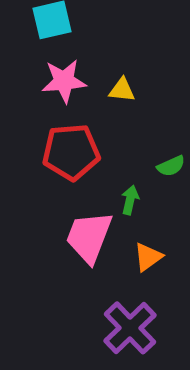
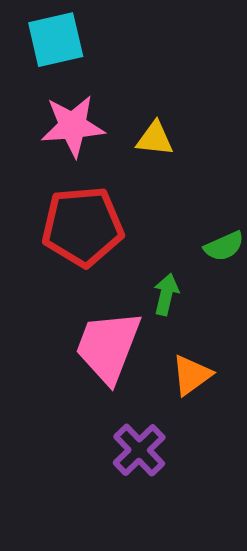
purple cross: (130, 328) -> (139, 450), moved, size x0.7

